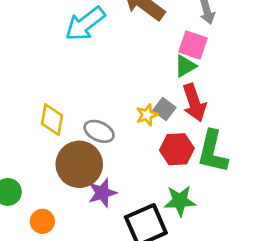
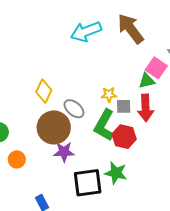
gray square: (164, 109) -> (124, 106), turned 35
yellow star: (147, 115) -> (109, 95), moved
green L-shape: (212, 152) -> (104, 125), moved

